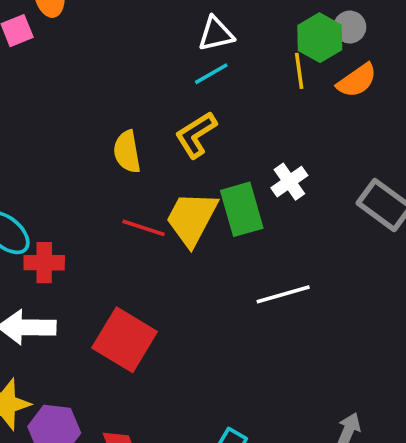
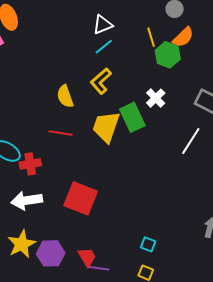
green hexagon: (320, 38) -> (168, 55), moved
red line: (144, 228) -> (60, 133), moved
white line: (283, 294) -> (191, 141), moved, turned -32

